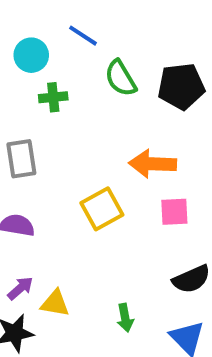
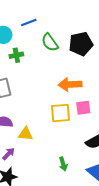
blue line: (83, 36) -> (29, 23), turned -49
yellow square: (102, 209) -> (60, 113), moved, turned 30
yellow triangle: (55, 303) -> (26, 134), moved

